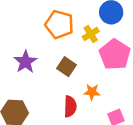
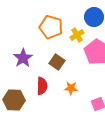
orange star: (92, 92) -> (71, 88), moved
red semicircle: (70, 106) -> (42, 86), moved

